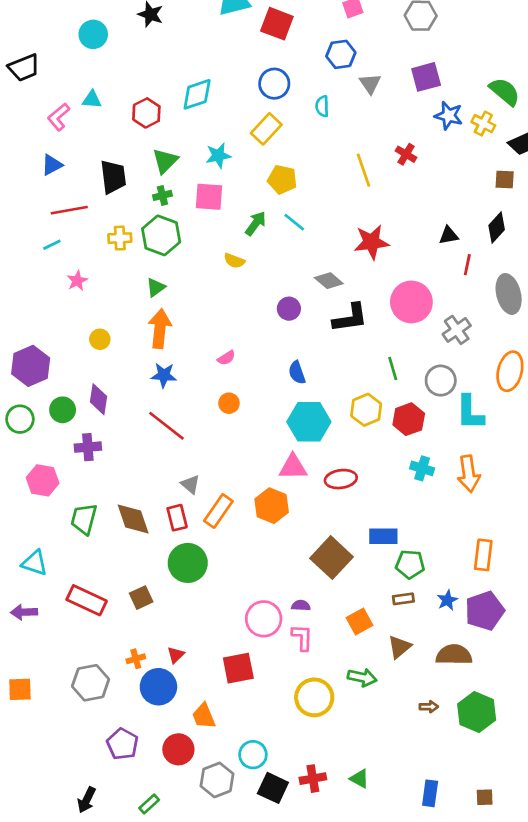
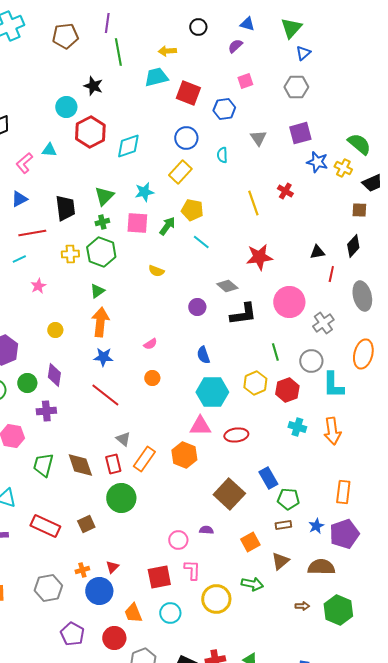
cyan circle: (93, 34) -> (66, 107), moved
blue hexagon: (341, 54) -> (224, 109), moved
red hexagon: (146, 113) -> (90, 132), moved, size x1.4
green arrow: (256, 223) -> (167, 226), moved
blue rectangle: (383, 536) -> (268, 478), turned 60
pink circle: (264, 619) -> (178, 540), size x0.7
pink L-shape: (302, 637) -> (192, 570), moved
cyan circle: (253, 755) -> (170, 613), moved

